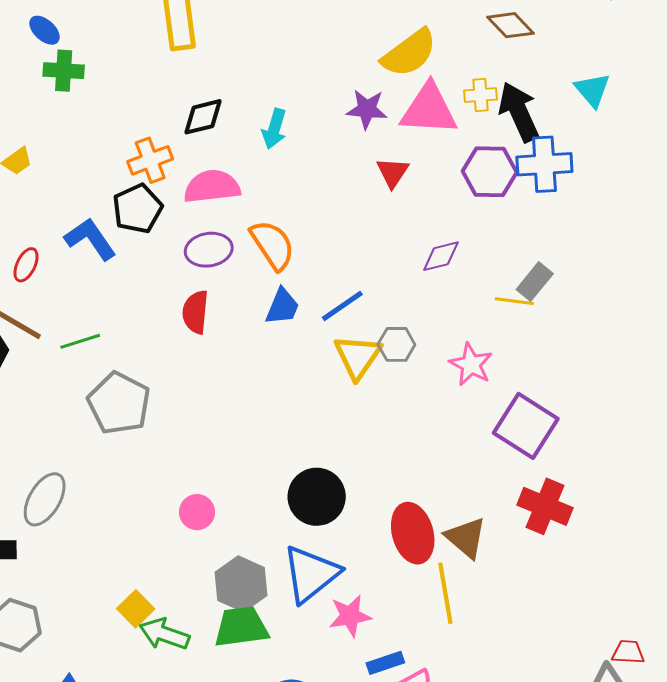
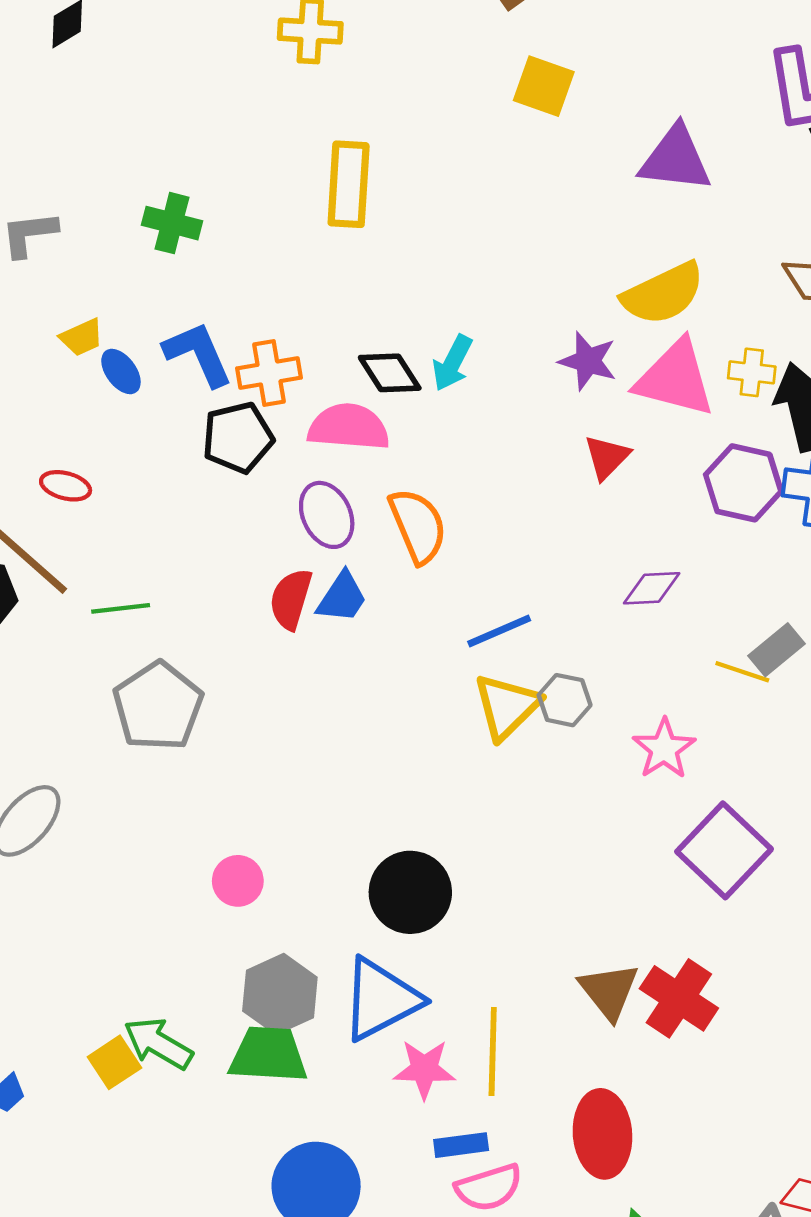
blue ellipse: (44, 30) -> (121, 371), moved
black diamond: (203, 117) -> (390, 373), moved, turned 60
blue L-shape: (90, 239) -> (198, 354), moved
purple ellipse: (209, 250) -> (327, 515), turned 63
red ellipse: (26, 265) -> (66, 486), turned 68
blue trapezoid: (282, 307) -> (342, 597), moved
red cross: (545, 506) -> (679, 998), moved
red ellipse: (413, 533) -> (602, 1134), moved
yellow line: (445, 593) -> (493, 1051), moved
yellow square: (136, 609) -> (114, 1062), moved

